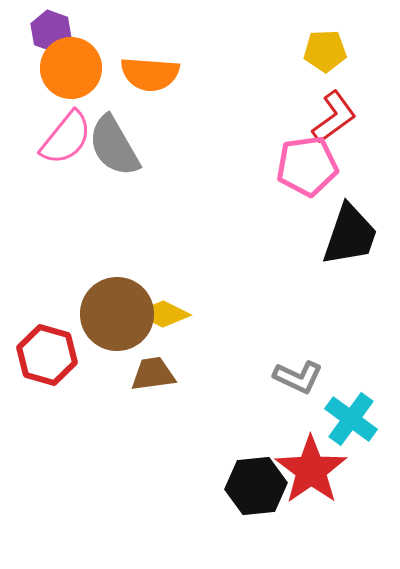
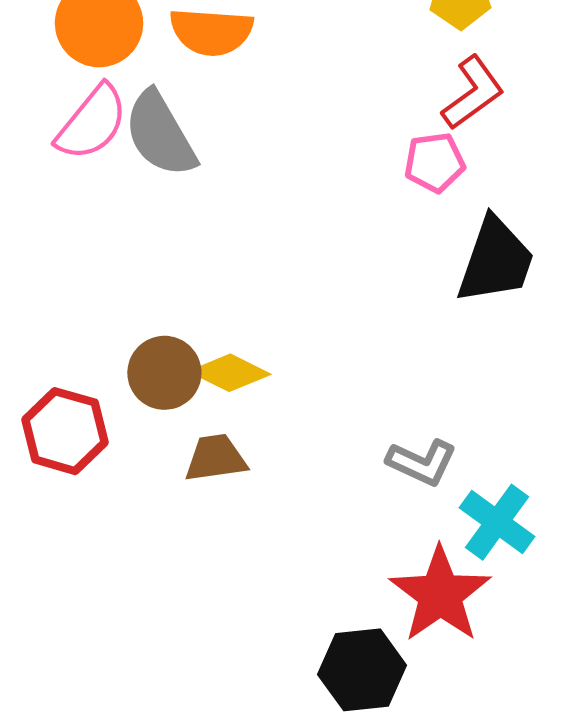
pink pentagon: (307, 166) -> (435, 162), size x0.7
brown circle: (117, 314) -> (164, 373), size x0.7
black hexagon: (256, 486) -> (362, 670), moved

